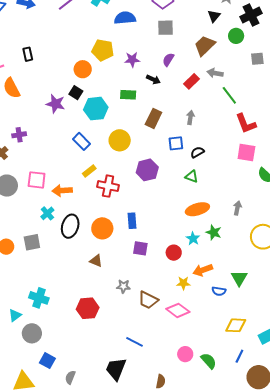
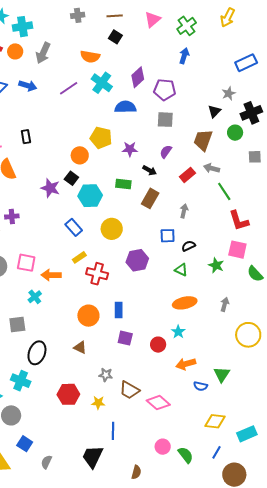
brown trapezoid: (205, 46) -> (203, 140), turned -30
brown rectangle: (153, 118) -> (150, 198), moved
black ellipse: (70, 226) -> (37, 353), moved
green star: (214, 232) -> (216, 265), moved
yellow star: (183, 283) -> (98, 403), moved
blue line: (134, 342) -> (113, 431), turned 60

